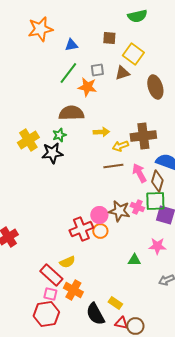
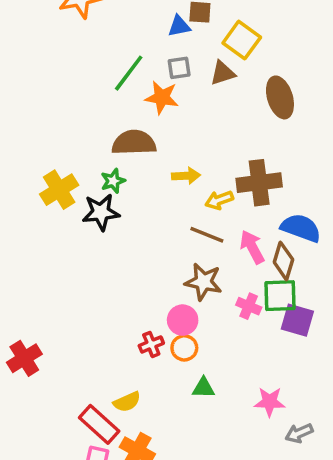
blue triangle: (71, 45) -> (179, 26), moved
brown line: (113, 166) -> (207, 235), turned 30
brown star: (119, 211) -> (203, 282), moved
red cross: (81, 229) -> (151, 344), size x0.6
pink star: (157, 246) -> (270, 402), moved
green triangle: (134, 260) -> (203, 388), moved

